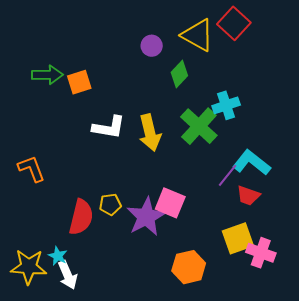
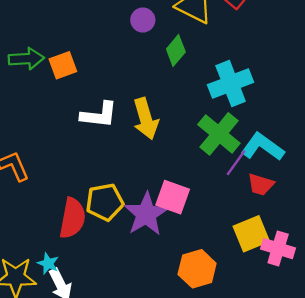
cyan cross: (226, 105) -> (231, 83), size x1.4
green cross: (199, 126) -> (219, 134), moved
yellow pentagon: (110, 204) -> (105, 202), size x1.5

